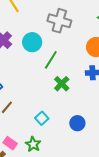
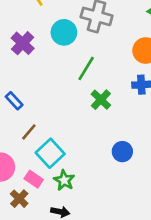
cyan circle: (32, 42) -> (64, 32), moved
cyan square: (42, 118) -> (50, 153), moved, size x1.5

